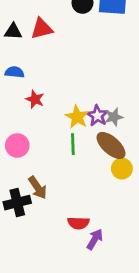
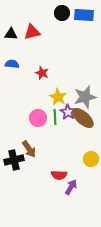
red star: (35, 99) -> (42, 73), moved
purple star: (97, 116) -> (68, 112), moved
gray star: (114, 117) -> (85, 97), size x1.6
pink circle: (17, 145) -> (38, 118), moved
yellow circle: (122, 169) -> (91, 159), moved

